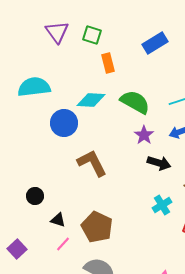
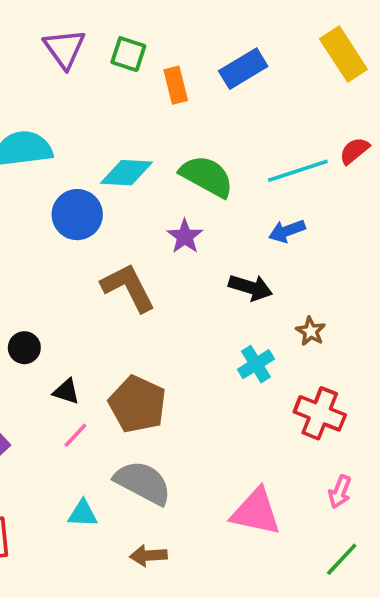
orange rectangle: (108, 63) -> (176, 85), moved
purple star: (144, 135) -> (185, 236), moved

